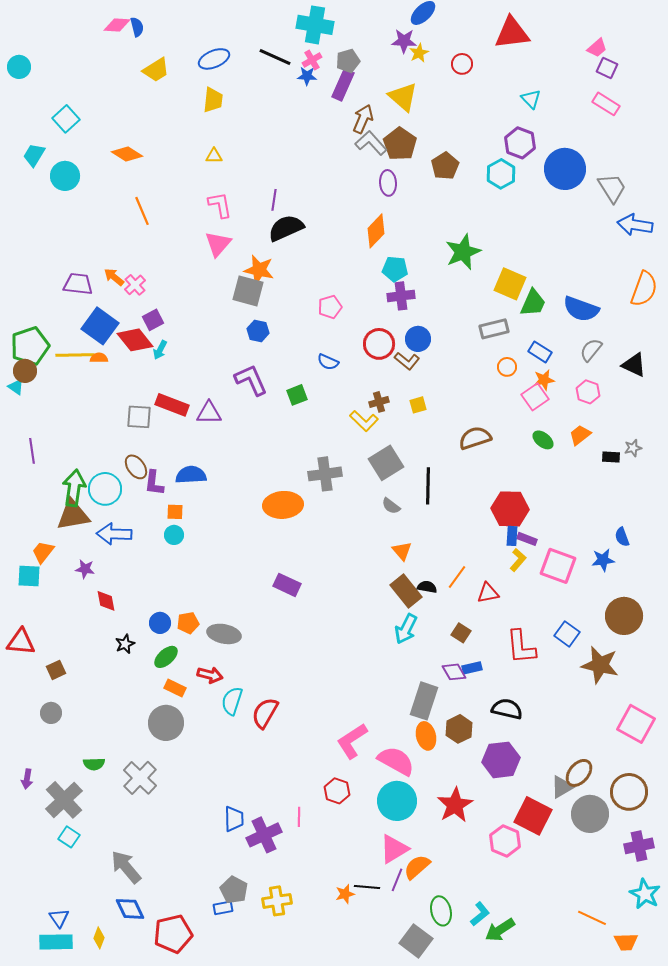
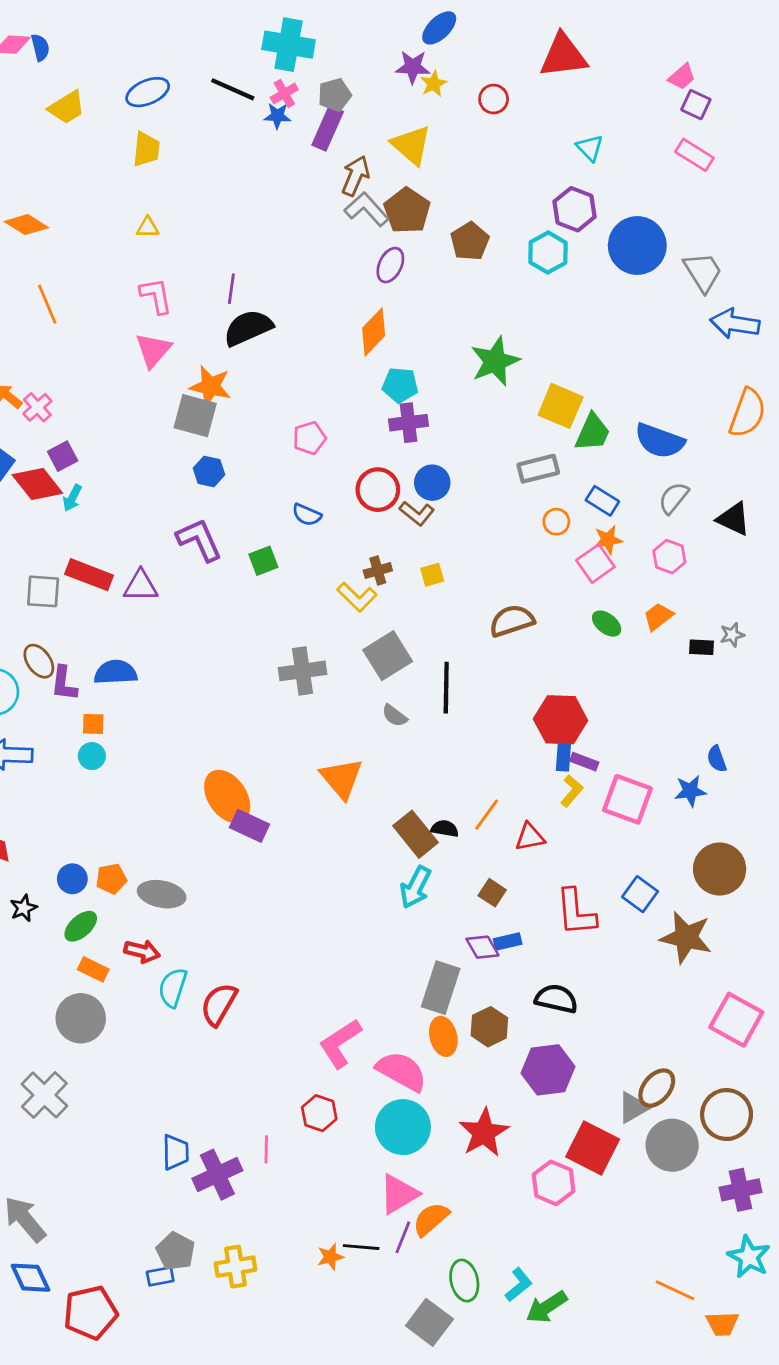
purple ellipse: (388, 183) -> (390, 265), turned 30
orange ellipse: (283, 505) -> (227, 796), moved, turned 60
orange triangle: (402, 551) -> (342, 778), moved, size x1.6

